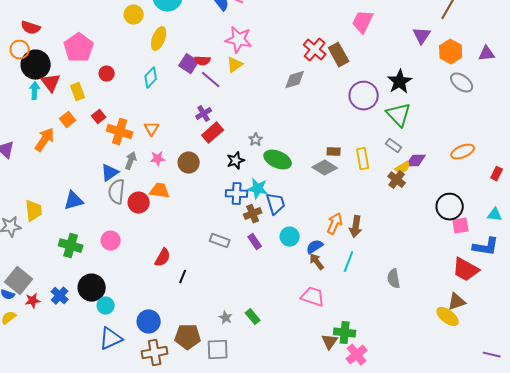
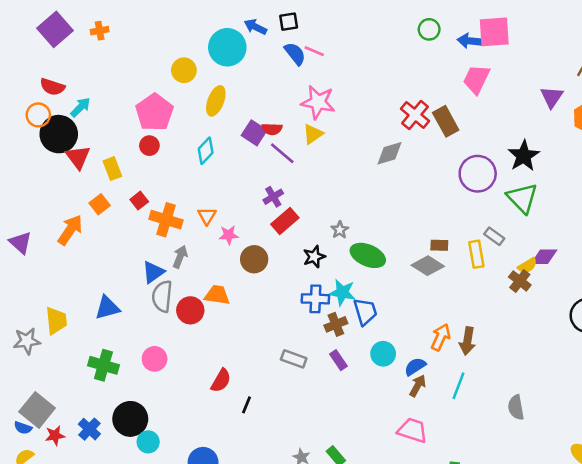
pink pentagon: (79, 48) -> (155, 112), moved
cyan arrow: (35, 91) -> (80, 107), moved, turned 42
gray rectangle: (394, 146) -> (494, 236), moved
pink star: (158, 159) -> (229, 235), moved
brown arrow: (317, 262) -> (418, 386), turned 66

